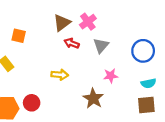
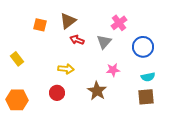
pink cross: (88, 22) -> (119, 23), moved
orange square: (19, 36) -> (40, 25), moved
red circle: (32, 103) -> (57, 93), moved

